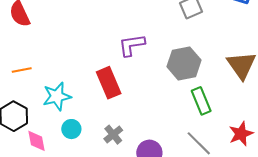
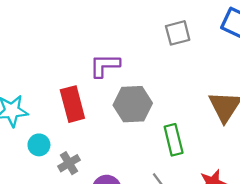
gray hexagon: (184, 63) -> (133, 104), moved
cyan circle: (71, 129) -> (39, 145), moved

